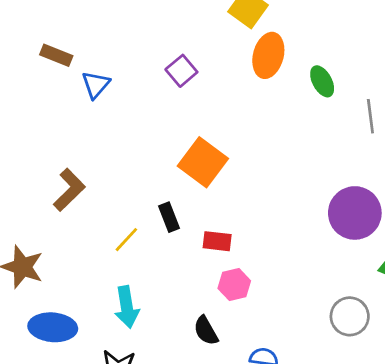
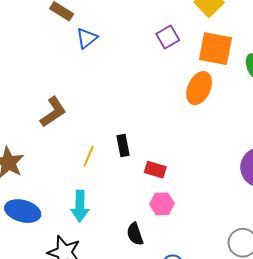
orange ellipse: (268, 55) -> (199, 88), moved
purple square: (181, 71) -> (168, 37), moved
orange square: (203, 162) -> (215, 49), moved, turned -36
yellow line: (126, 240) -> (89, 156), turned -30

